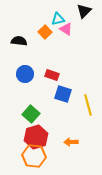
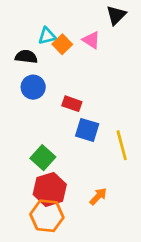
cyan triangle: (58, 19) -> (47, 36), moved
blue circle: (25, 74) -> (33, 87), moved
orange arrow: (71, 142) -> (98, 196), turned 136

